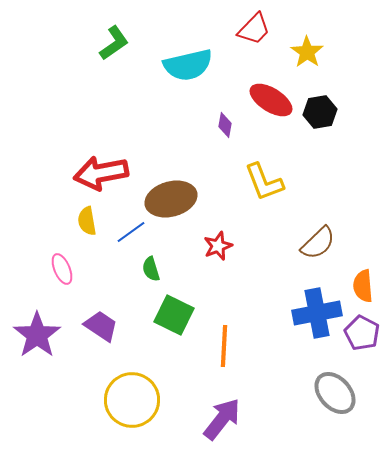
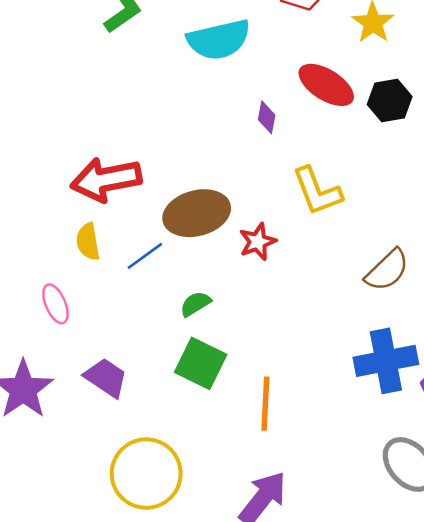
red star: (218, 246) -> (258, 242), moved
green semicircle: (151, 269) -> (195, 304), moved, turned 75

